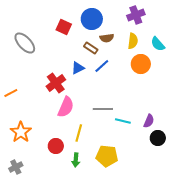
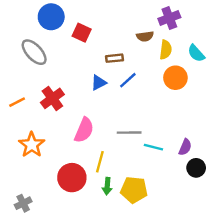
blue circle: (92, 19) -> (51, 17), moved
brown semicircle: (107, 38) -> (145, 36), moved
brown rectangle: (91, 48) -> (115, 58), turned -40
red cross: (56, 83) -> (52, 98), moved
orange line: (11, 93) -> (17, 102), moved
orange star: (21, 132) -> (32, 145), moved
red circle: (56, 146) -> (72, 178), size x1.5
green arrow: (76, 160) -> (107, 186), moved

